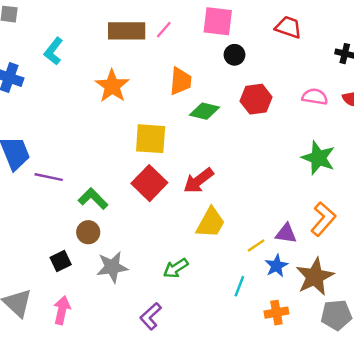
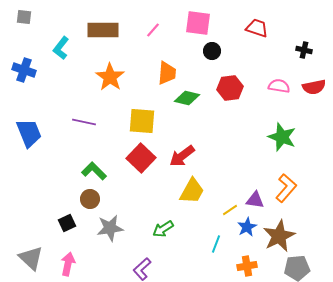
brown rectangle: (127, 31) -> (103, 30), moved
purple line: (49, 177) -> (84, 122), moved

